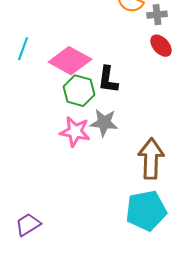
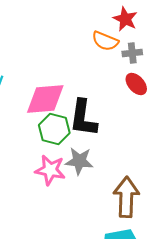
pink diamond: (70, 61) -> (45, 99), turned -33
black L-shape: (108, 80) -> (83, 118), size x1.4

